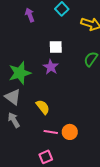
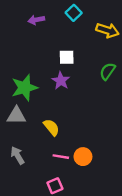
purple arrow: (30, 15) -> (36, 20), turned -80
gray triangle: (13, 97) -> (16, 116), turned -36
gray arrow: (14, 120) -> (18, 155), moved

